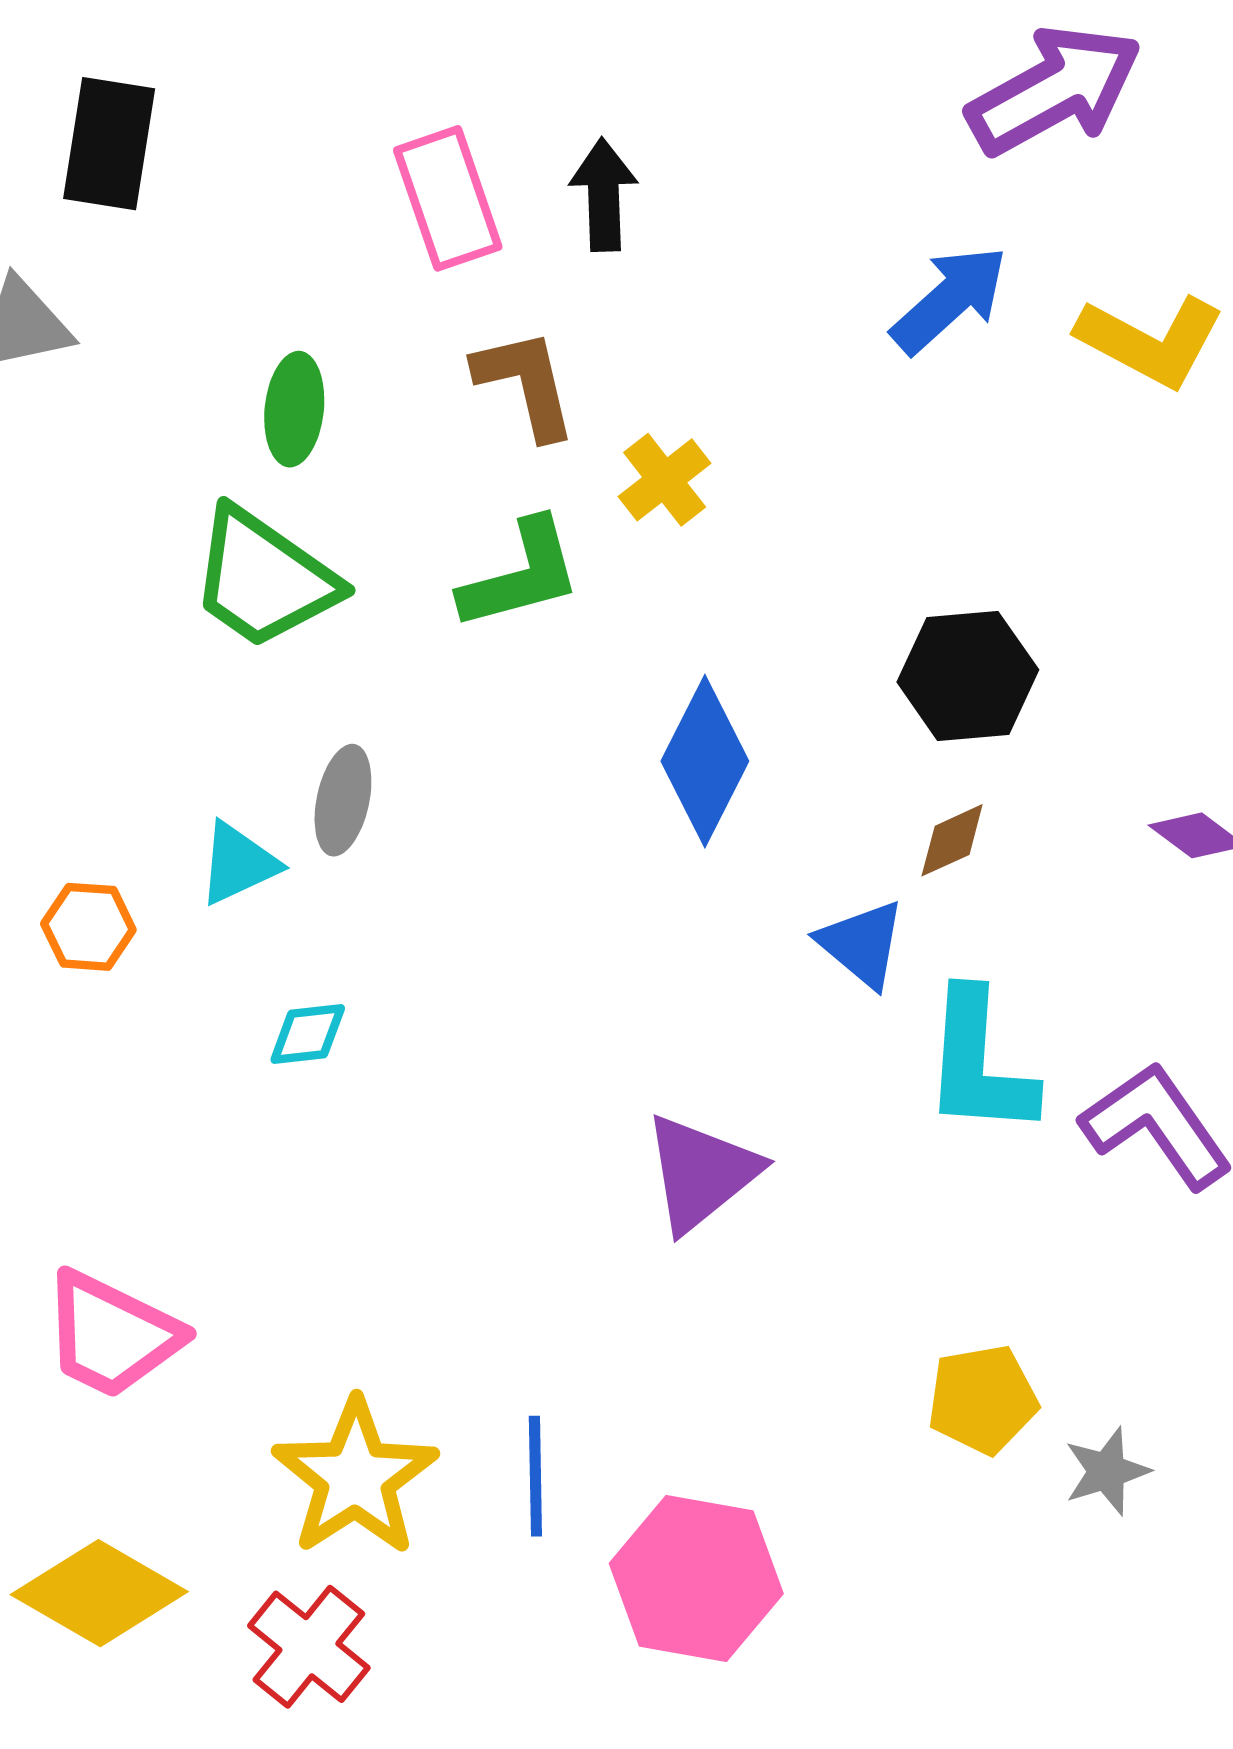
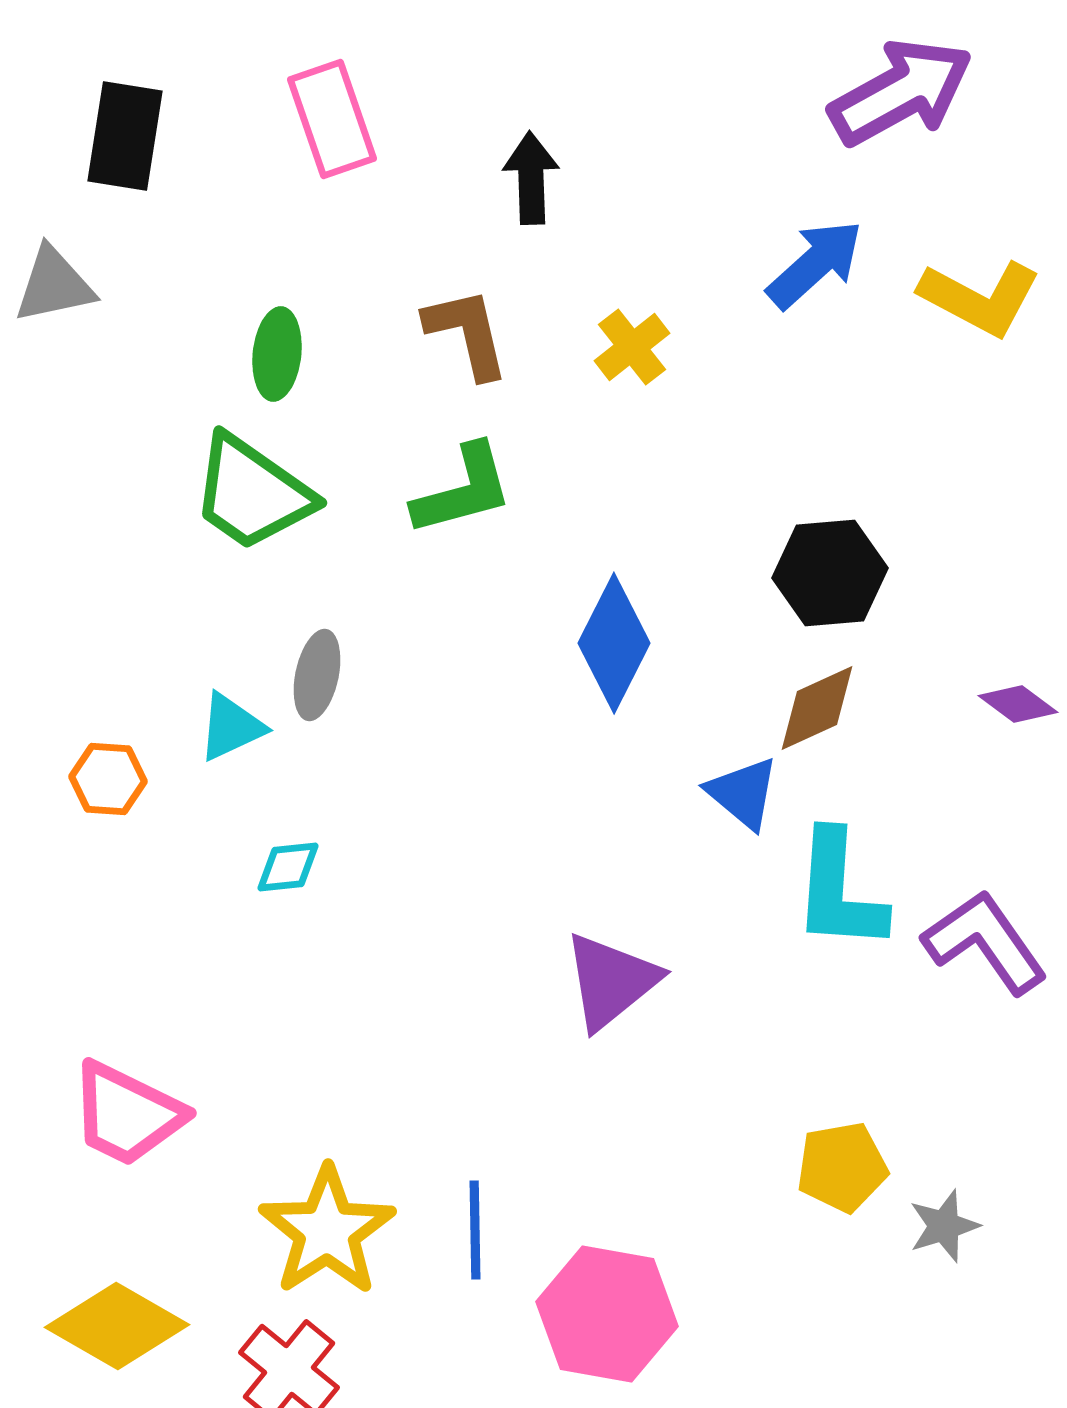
pink rectangle: (448, 198) -> (332, 119), moved
yellow cross: (665, 480) -> (632, 347), moved
brown diamond: (952, 840) -> (817, 708), size x1.4

